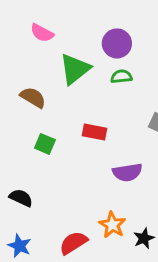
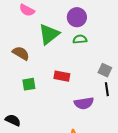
green square: (45, 144) -> (29, 84), turned -32

